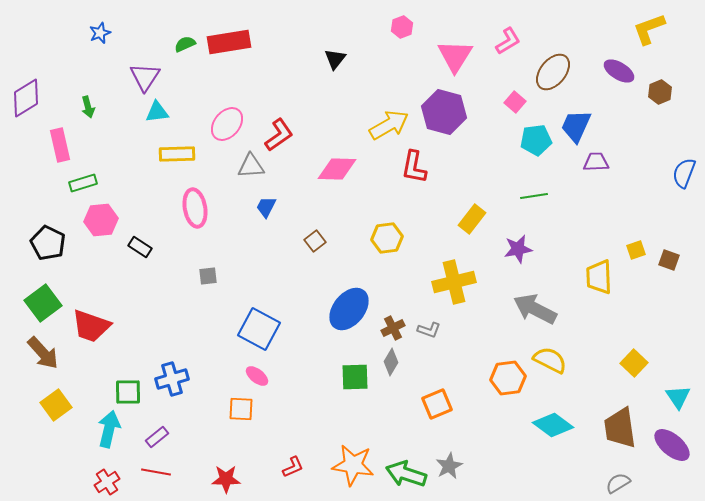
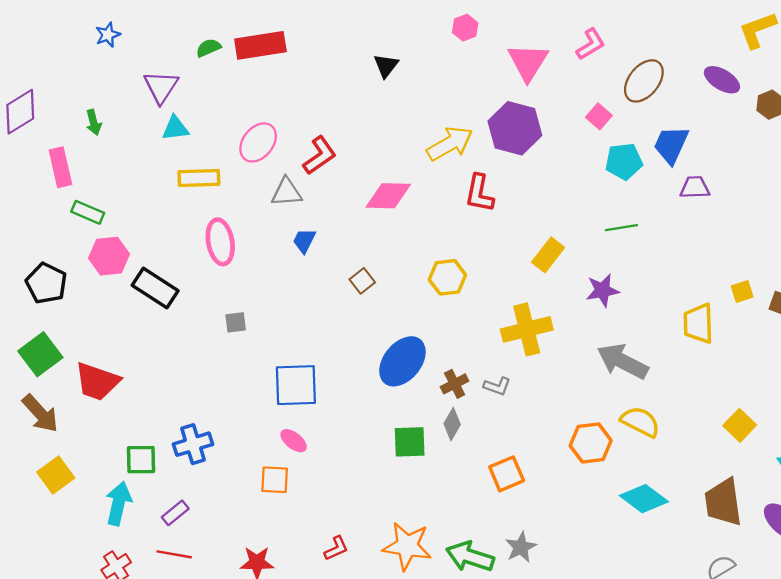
green rectangle: (83, 183) -> (88, 212), turned 40
black rectangle: (140, 247) -> (155, 288), size x1.6
blue square: (259, 329) -> (296, 385), turned -30

